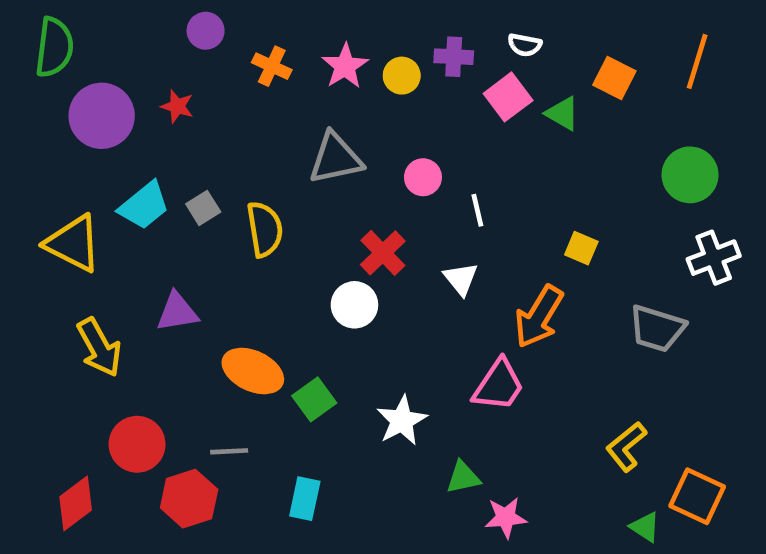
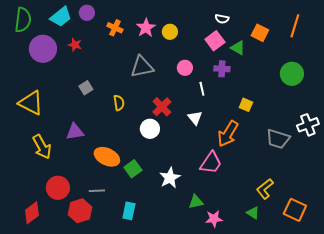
purple cross: (454, 57) -> (222, 69), moved
pink circle: (423, 177) -> (185, 68), moved
cyan trapezoid: (144, 206) -> (61, 17), moved
yellow semicircle: (265, 229) -> (119, 103), moved, size x0.7
white cross: (714, 258) -> (308, 125), moved
green triangle: (645, 527) -> (253, 213), moved

